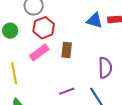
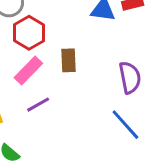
purple line: (67, 91) -> (38, 105), moved

